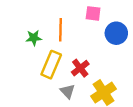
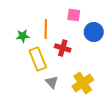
yellow rectangle: (51, 65) -> (38, 59), turned -45
red cross: (80, 68) -> (63, 48), moved, turned -35

